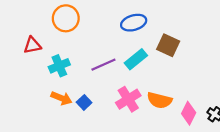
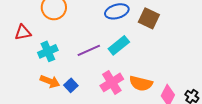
brown square: (168, 45) -> (149, 18), moved

